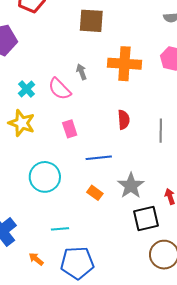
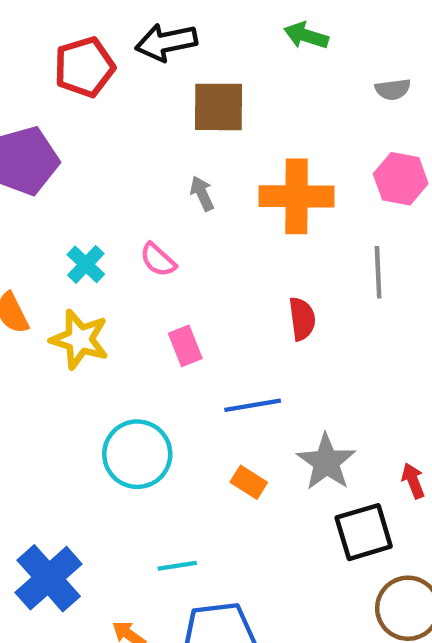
gray arrow: (81, 72) -> (202, 193), moved
pink semicircle: (60, 89) -> (158, 260), size x0.7
gray line: (161, 131) -> (378, 272), moved

